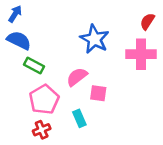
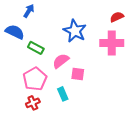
blue arrow: (15, 14) -> (29, 11), moved
red semicircle: (147, 21) -> (117, 17), turned 32
green rectangle: (34, 65) -> (36, 48), moved

